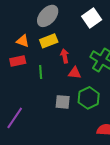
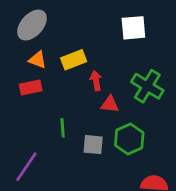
gray ellipse: (48, 16) -> (32, 25), moved
white square: (92, 18) -> (133, 28), turned 30
green line: (41, 72) -> (63, 128), moved

